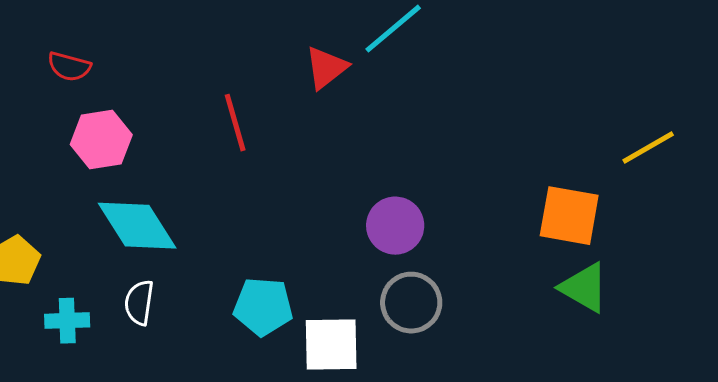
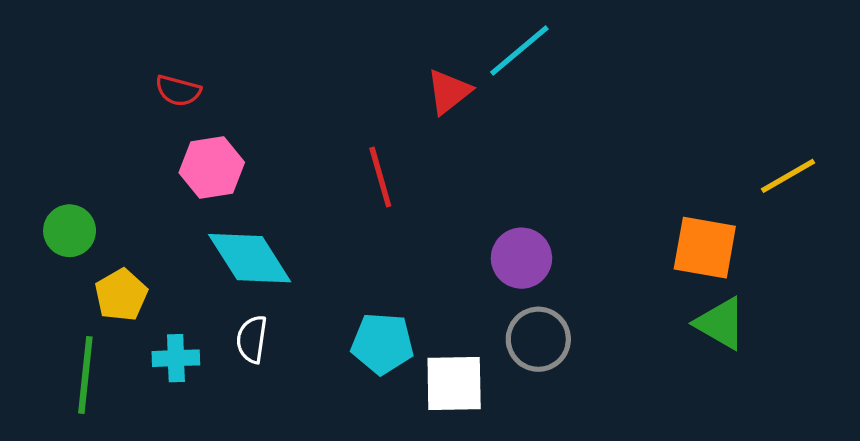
red line: (235, 123) -> (380, 177), moved

